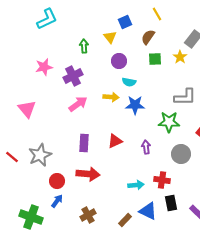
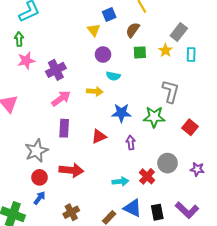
green arrow: (84, 46) -> (19, 39), moved
gray L-shape: (185, 97) -> (171, 91), turned -75
blue star: (135, 105) -> (121, 113), moved
purple rectangle: (84, 143) -> (64, 128), moved
gray circle: (181, 154) -> (168, 163), moved
gray star: (40, 155) -> (36, 151), moved
red cross: (162, 180) -> (147, 176), turned 35
black rectangle: (171, 203) -> (157, 212), moved

